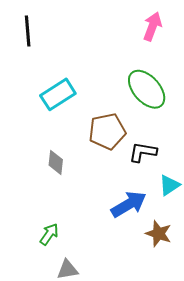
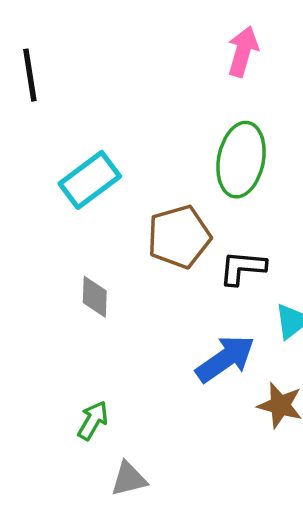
green ellipse: (147, 89) -> (241, 160), turned 57

